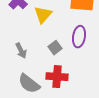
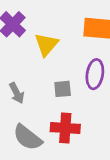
gray square: (55, 48) -> (63, 89), turned 32

